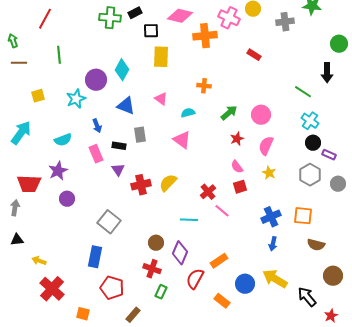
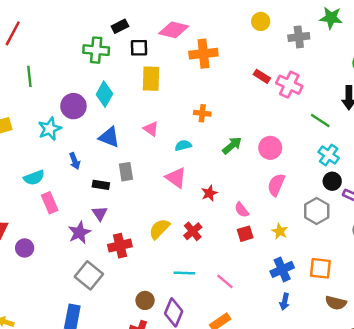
green cross: (110, 18) -> (96, 50), moved
pink cross: (229, 18) -> (289, 85), moved
red star: (237, 139) -> (209, 193), moved
pink rectangle: (96, 154) -> (50, 203), moved
purple star: (58, 171) -> (79, 232), moved
yellow star: (269, 173) -> (280, 231), moved
gray hexagon: (310, 175) -> (317, 211), moved
red cross: (141, 185) -> (120, 246), moved
red cross: (208, 192) -> (193, 231), moved
purple circle: (67, 199) -> (25, 248), moved
pink line: (222, 211) -> (225, 281), moved

